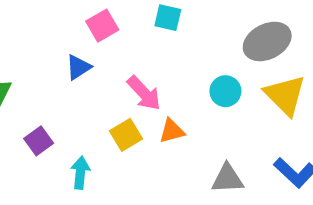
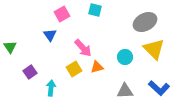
blue triangle: (78, 67) -> (50, 35), turned -32
cyan circle: (225, 91) -> (125, 57), moved

